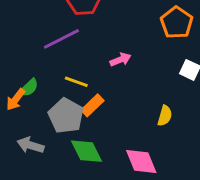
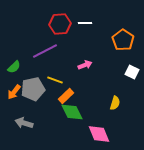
green semicircle: (29, 88) -> (14, 67), moved
gray pentagon: (66, 116) -> (33, 89), moved, turned 30
green diamond: (87, 151) -> (72, 112), moved

